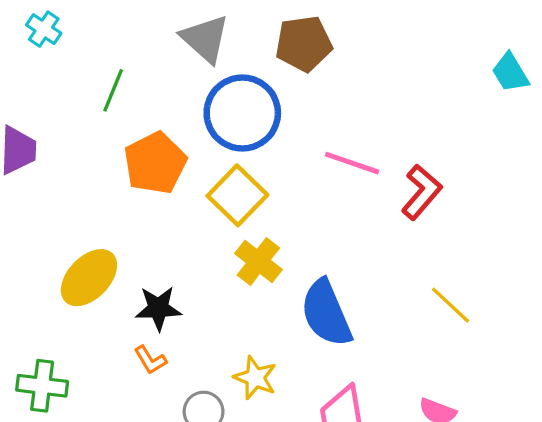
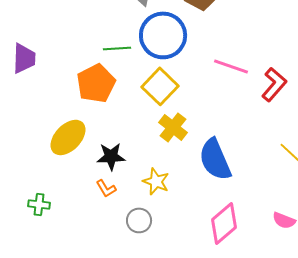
green line: (113, 90) -> (117, 48), moved, turned 64
orange pentagon: (155, 163) -> (96, 83), moved
yellow star: (255, 378) -> (156, 181), moved
green cross: (42, 386) -> (39, 204), size x0.7

